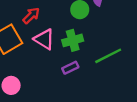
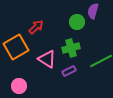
pink triangle: (44, 39) -> (47, 59), moved

